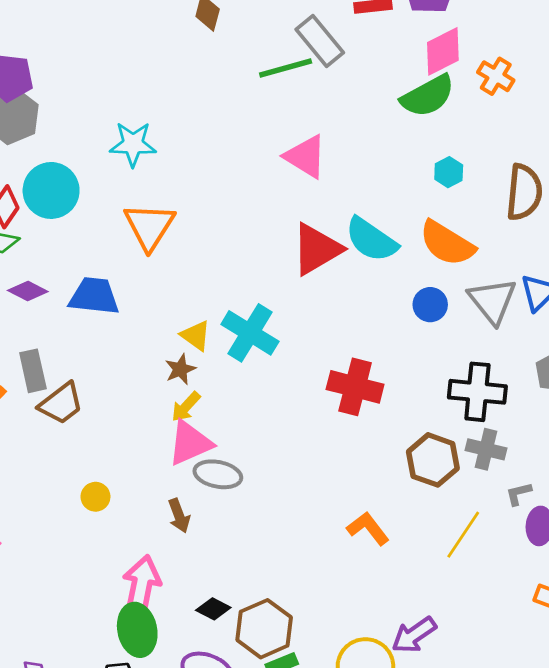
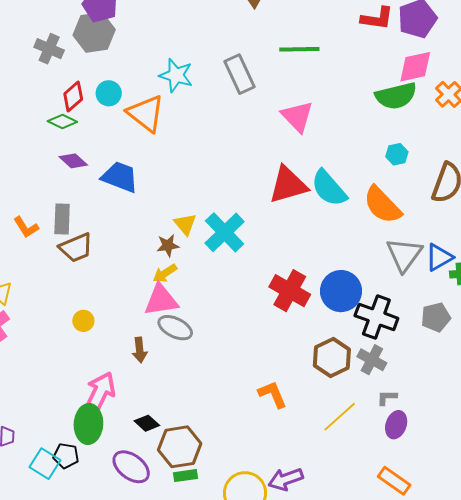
gray rectangle: (320, 41) -> (239, 74), moved
cyan circle: (51, 190) -> (109, 93), size x0.6
orange triangle: (149, 226) -> (146, 113), moved, turned -39
blue circle: (430, 305) -> (341, 291), moved, size x1.6

